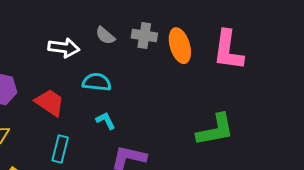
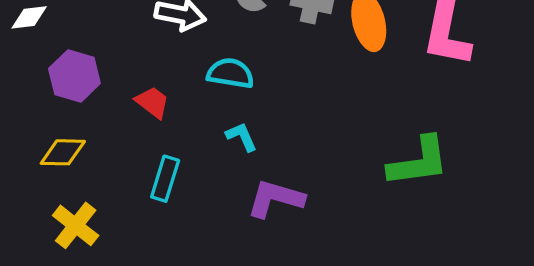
red trapezoid: (50, 103) -> (152, 102), size x0.7

